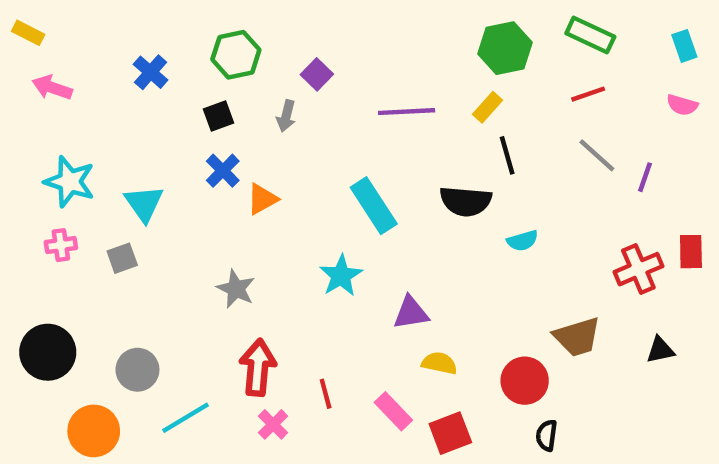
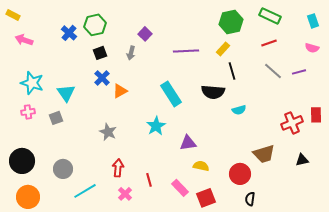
green hexagon: (236, 55) -> (95, 25), moved
purple line: (645, 177) -> (299, 72), moved, turned 56
red arrow: (258, 368) -> (118, 168), size x0.7
orange circle: (94, 431) -> (28, 197), moved

